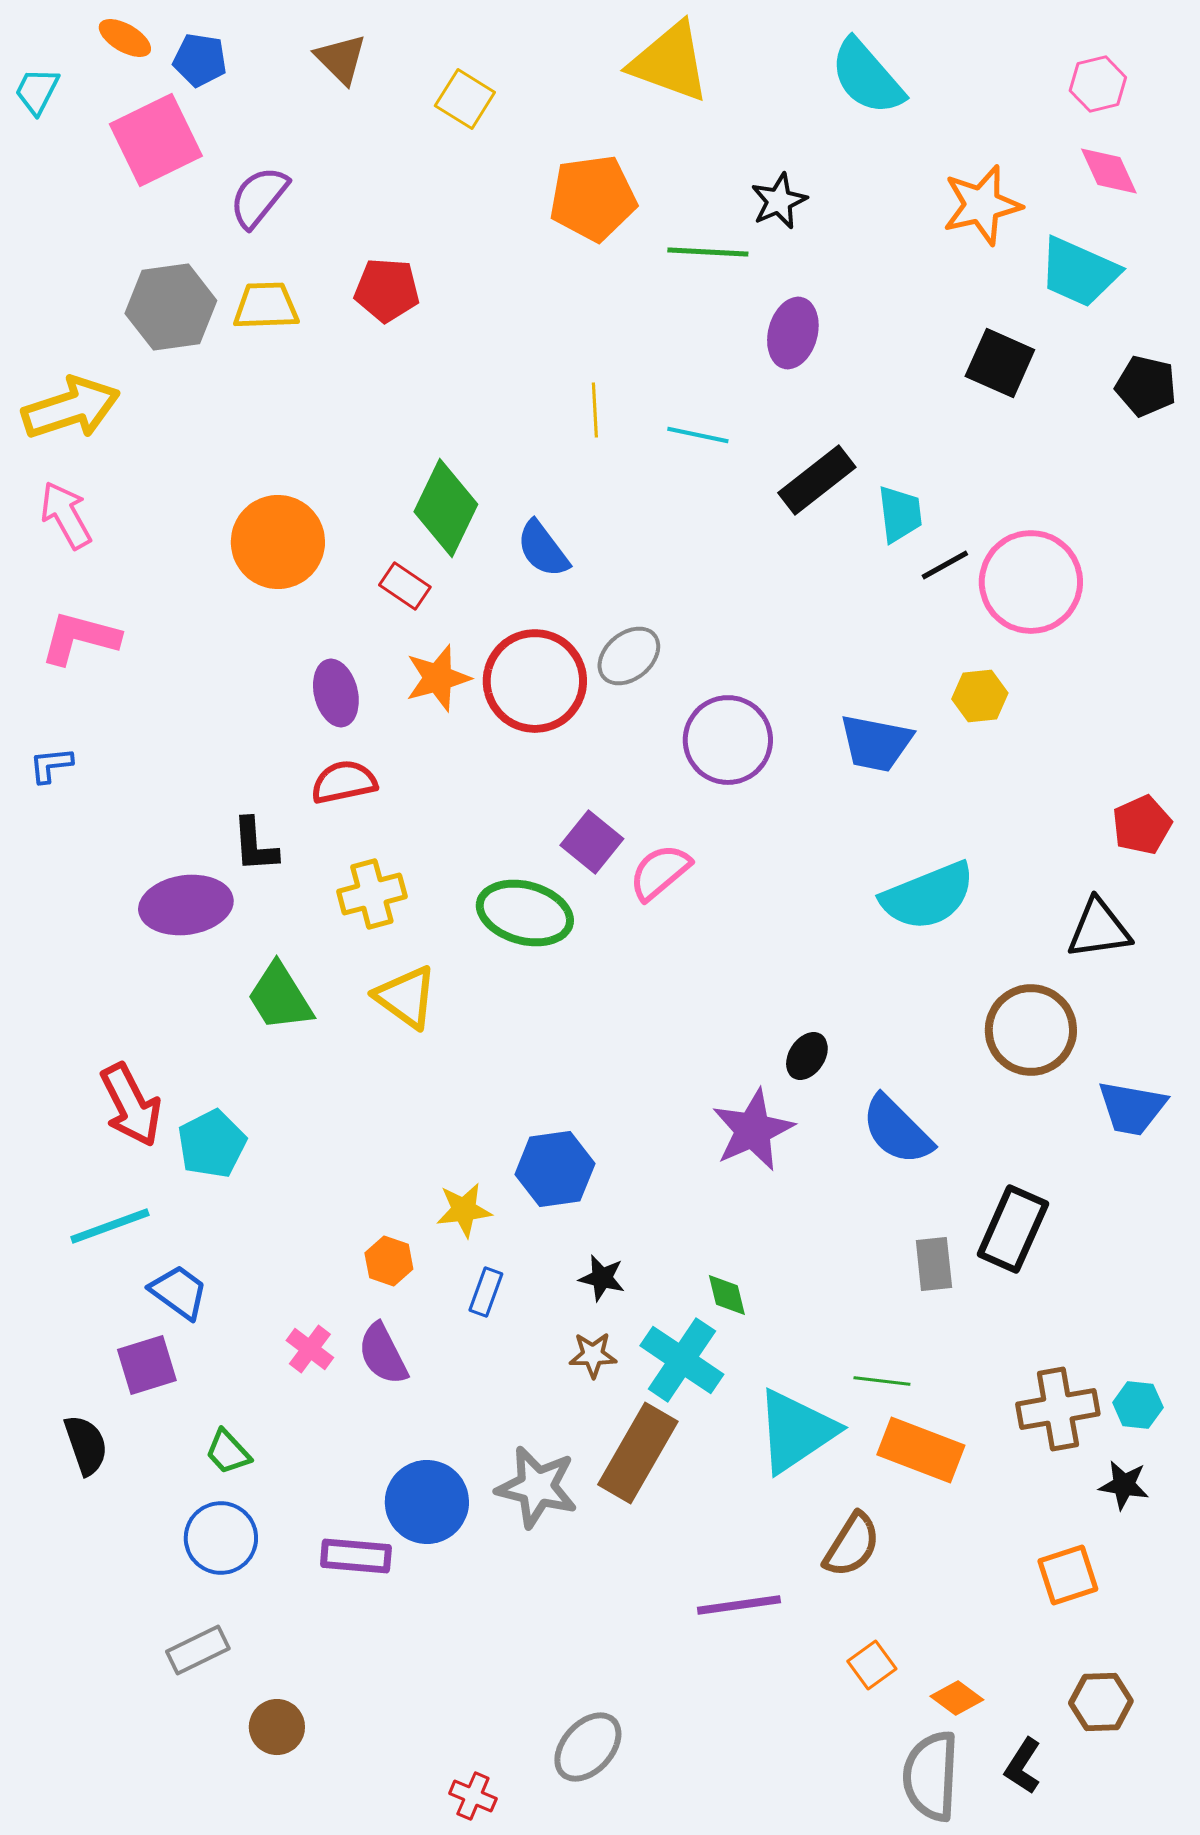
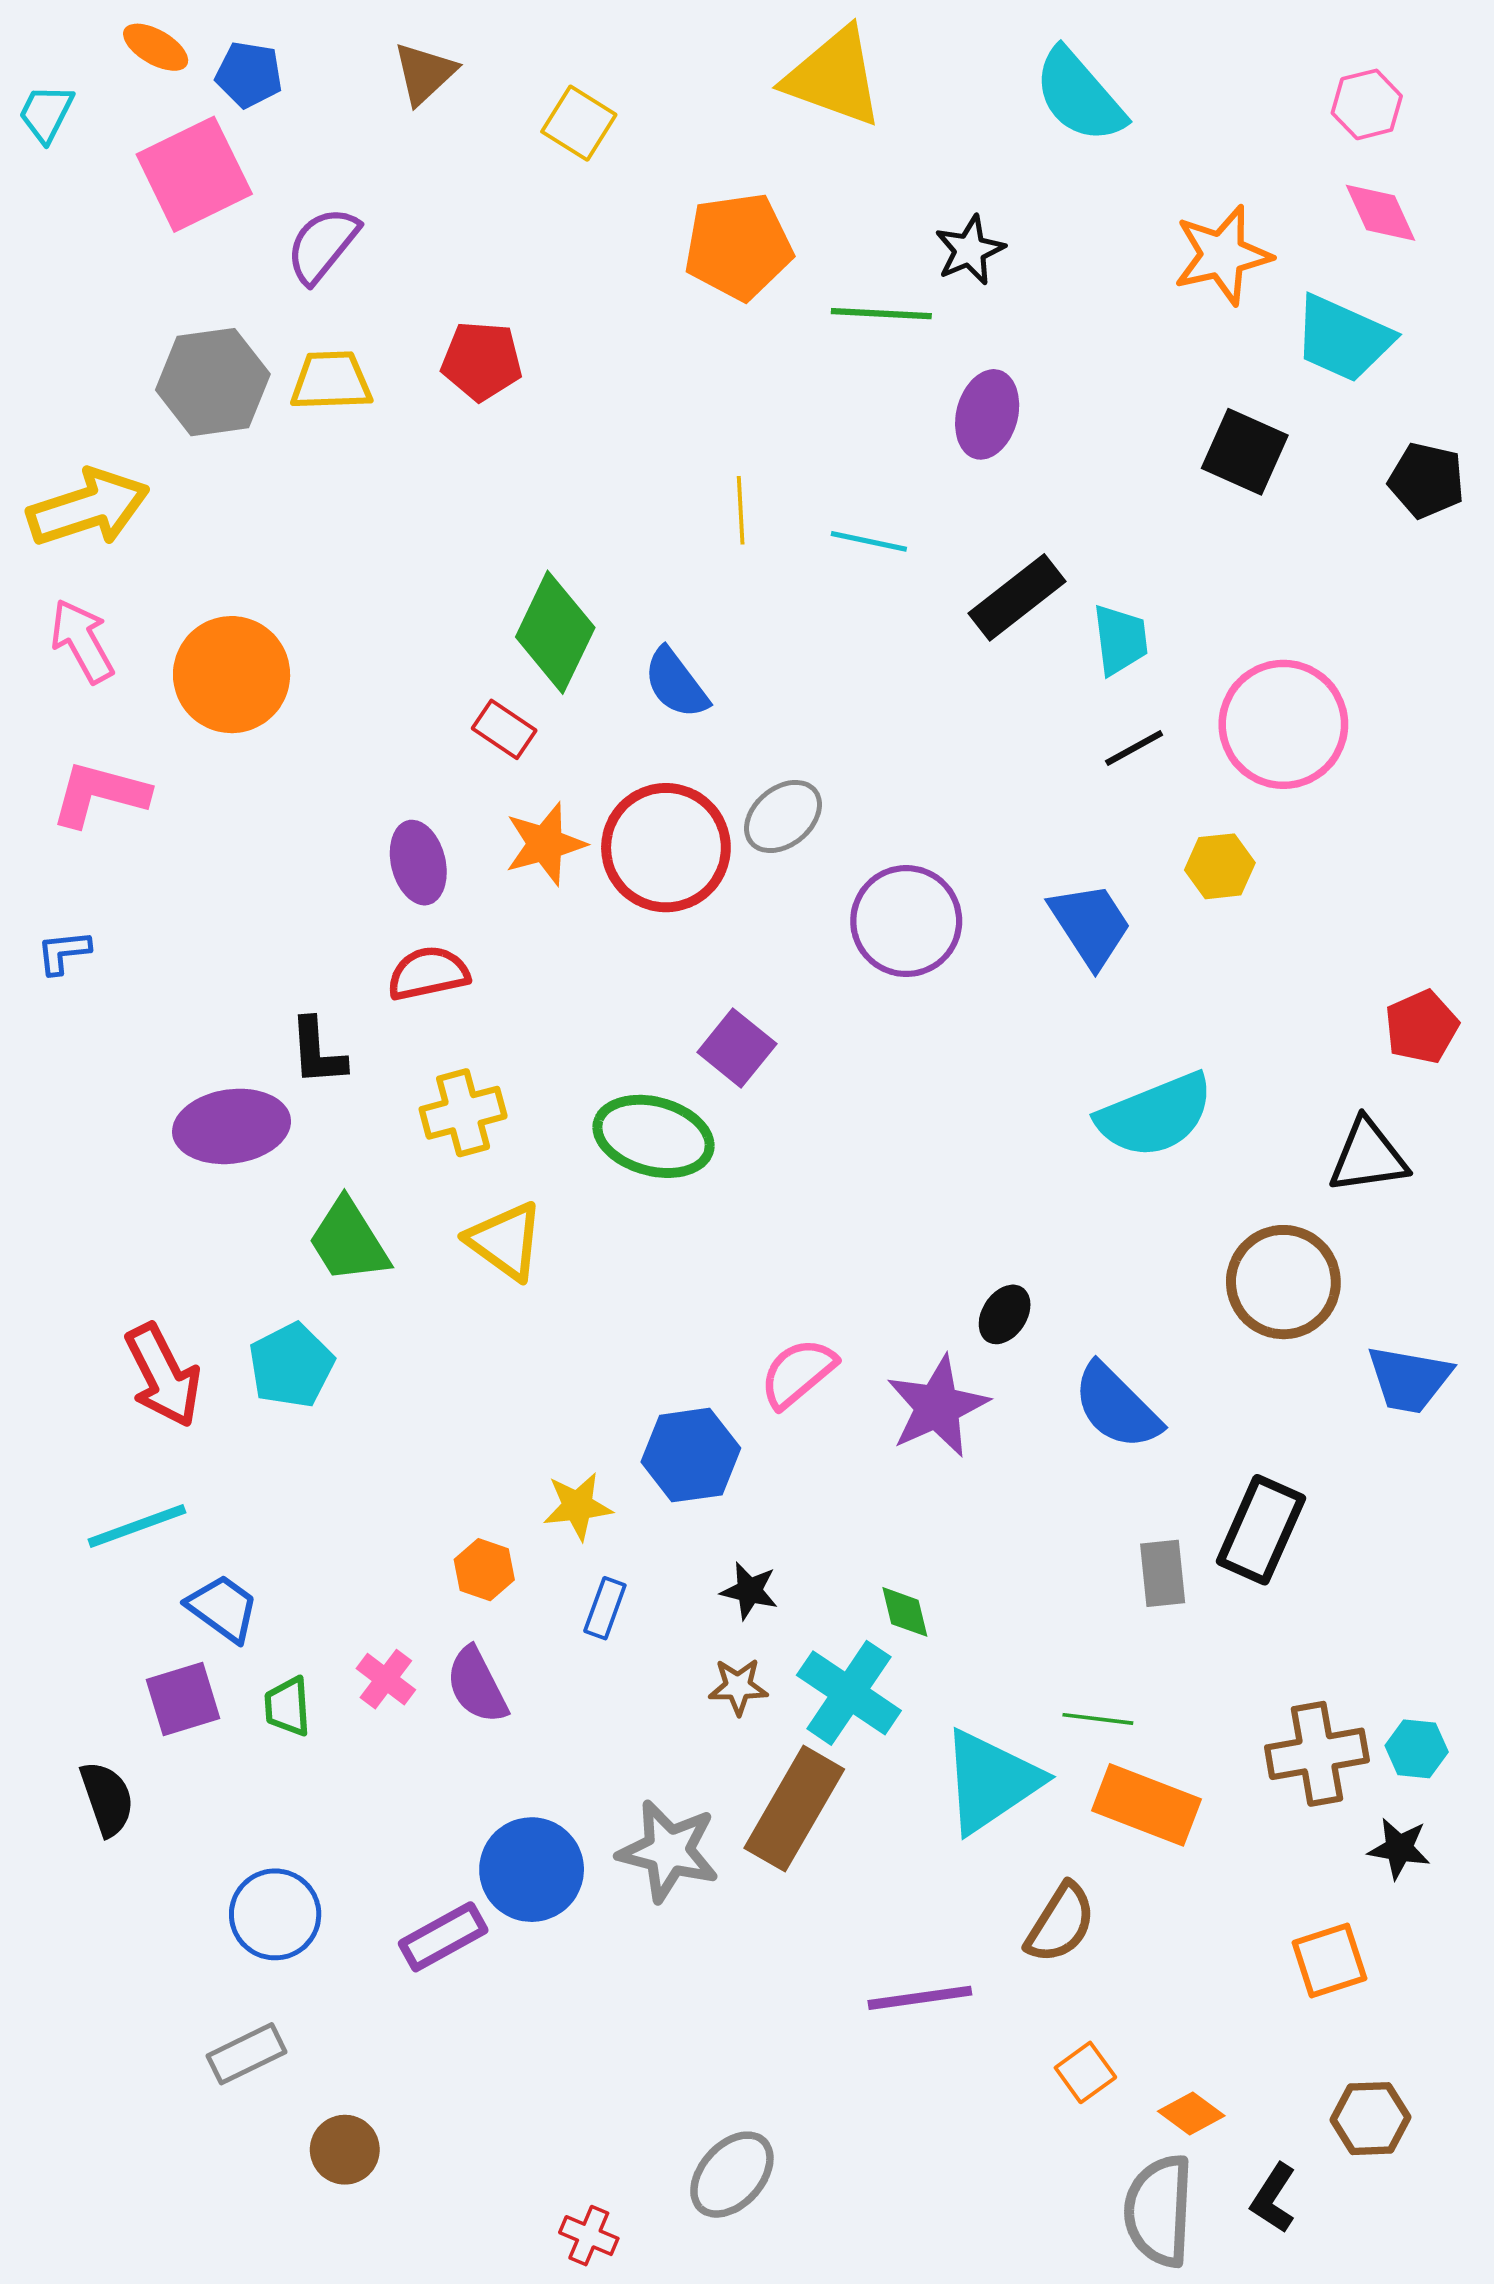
brown triangle: (341, 59) -> (424, 73), turned 32
orange circle: (278, 542) -> (232, 675), moved
black line: (945, 565) -> (1134, 748), moved
blue trapezoid: (876, 743) -> (1090, 925), turned -134
pink semicircle: (660, 872) -> (798, 1373), moved
cyan pentagon: (212, 1144) -> (291, 1365), moved
green trapezoid: (228, 1452) -> (288, 1707), moved, turned 39
purple rectangle: (356, 1556) -> (443, 1937), turned -34

